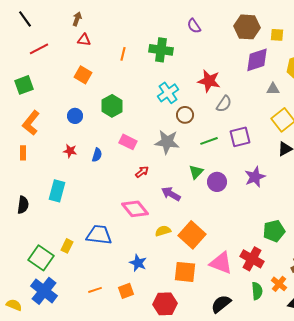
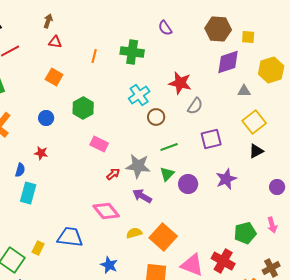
green line: (209, 141) -> (169, 147), moved
gray star: (167, 142) -> (138, 166), moved
blue semicircle: (97, 155) -> (20, 170), moved

